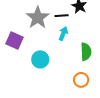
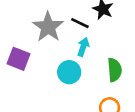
black line: (62, 16) -> (80, 23), turned 32
cyan circle: (40, 59) -> (69, 72), moved

